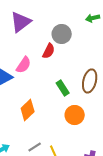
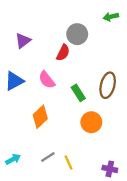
purple triangle: (21, 22) -> (23, 41), moved, size x0.7
pink semicircle: (24, 65) -> (47, 80), moved, turned 108

